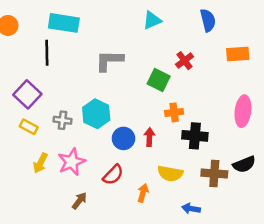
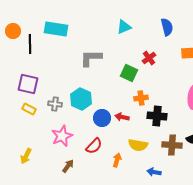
black line: (47, 53) -> (30, 44), moved
purple square: (27, 94) -> (28, 84), turned -30
red arrow: (149, 137) -> (122, 117), turned -80
yellow arrow: (40, 163) -> (26, 156), moved

